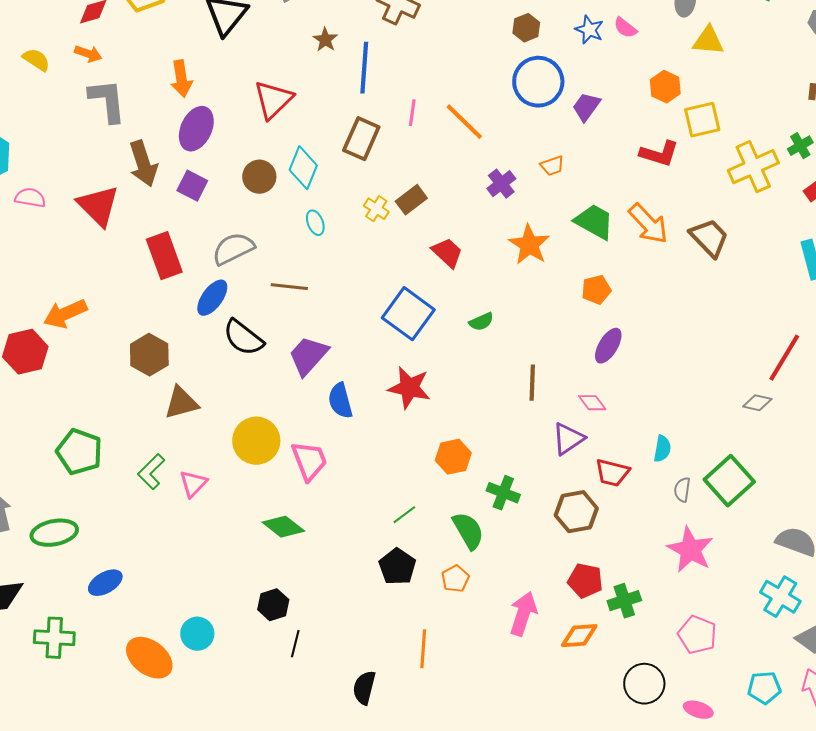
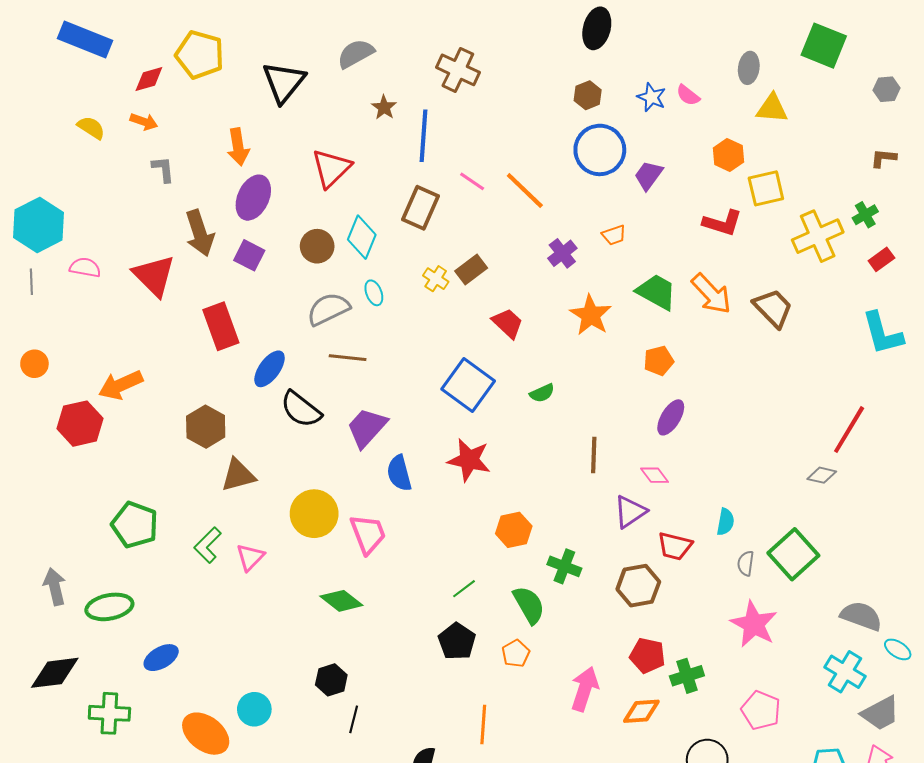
gray L-shape: (107, 101) -> (163, 169), size x0.6
pink line: (412, 113) -> (472, 181), turned -64
gray semicircle: (233, 249) -> (328, 309), moved

